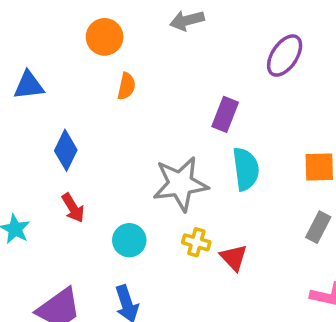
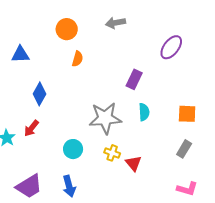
cyan semicircle: (246, 169) -> (144, 112), size x0.7
red arrow: (73, 208) -> (31, 128), moved, turned 66

